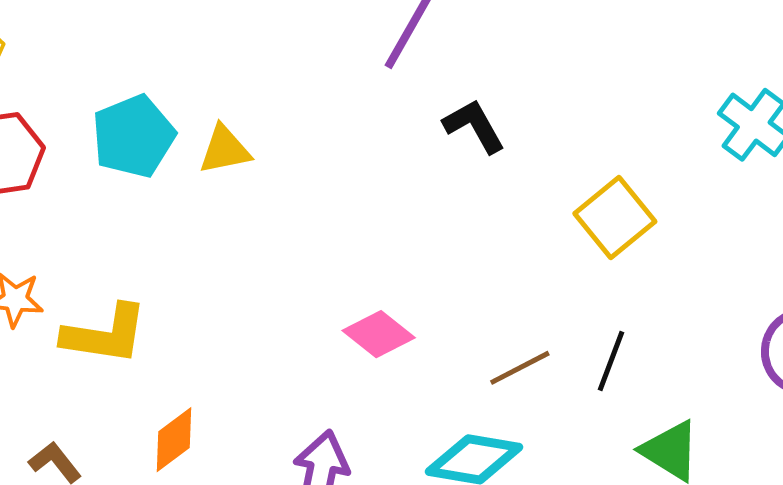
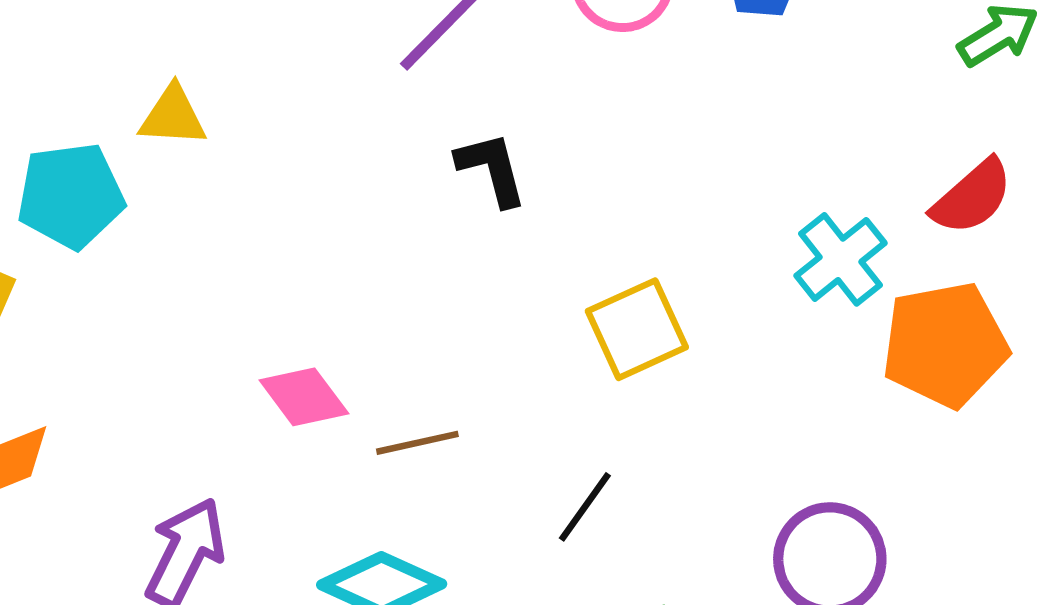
cyan pentagon: (133, 136) -> (71, 196), moved
brown line: (520, 368) -> (417, 443), moved

